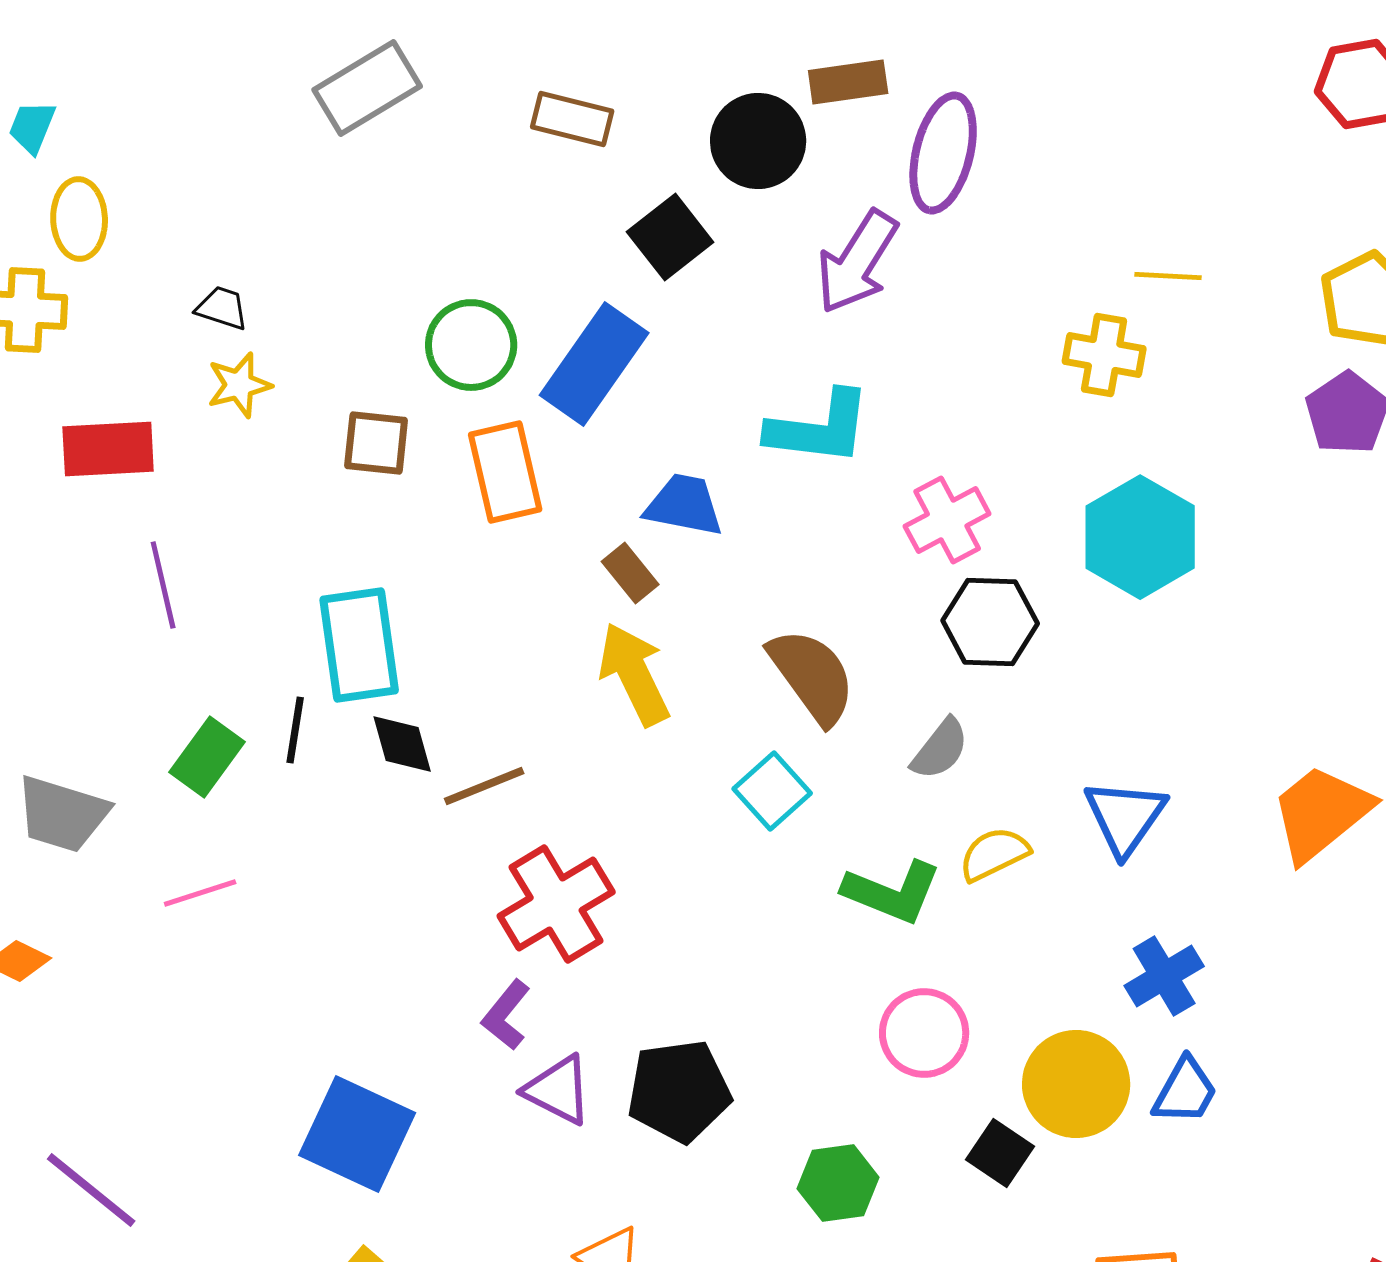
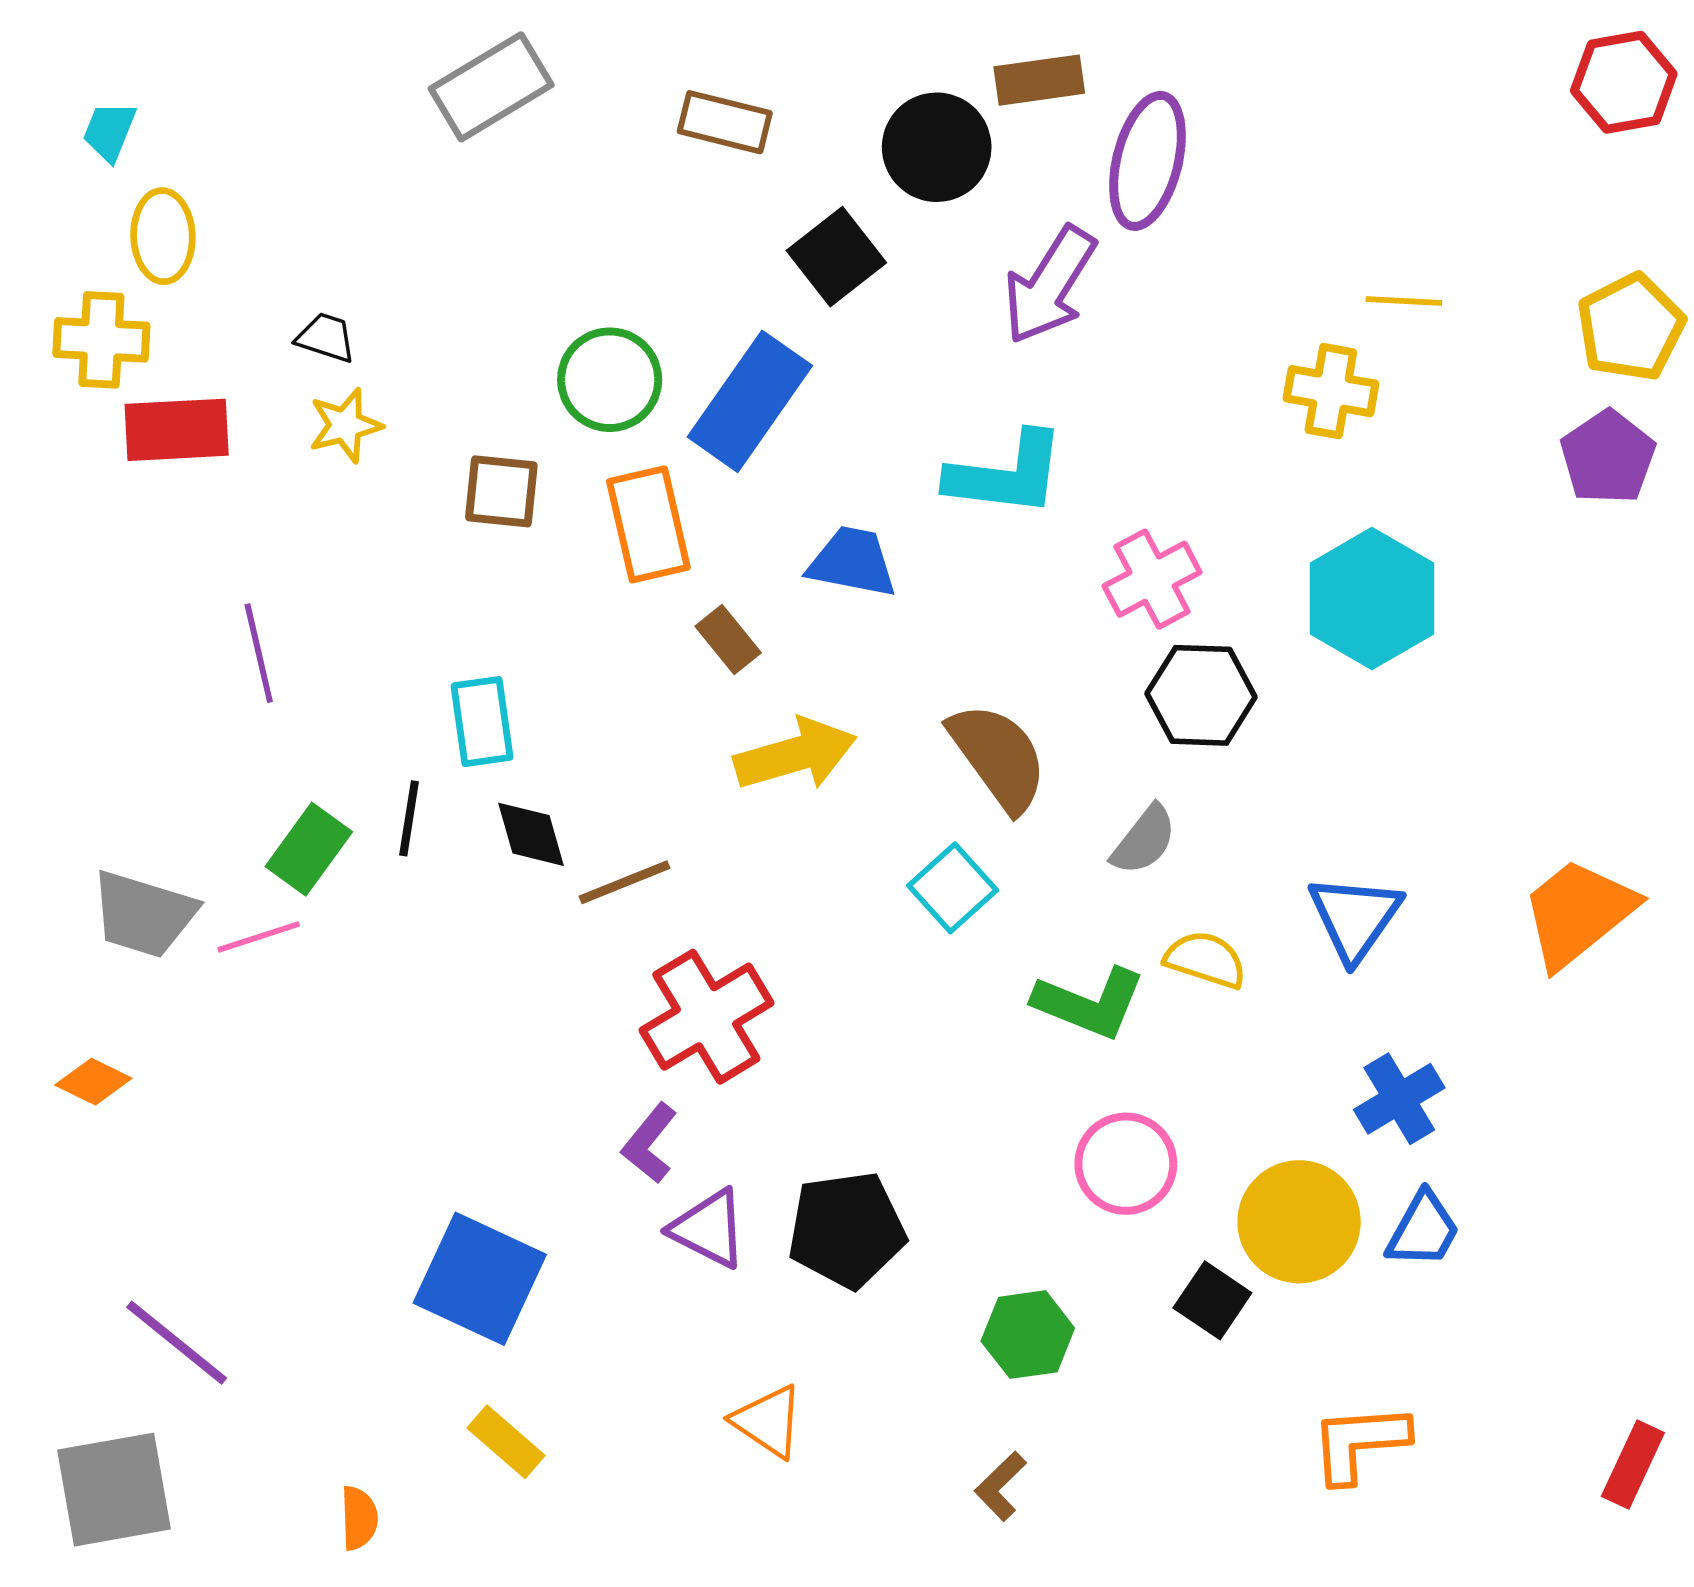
red rectangle: (108, 449) -> (177, 430), moved
brown rectangle: (630, 573) -> (728, 640), moved
cyan rectangle: (359, 645) -> (482, 722), size x0.7
yellow arrow: (634, 674) -> (795, 755), turned 100
yellow semicircle: (994, 854) -> (1206, 960), turned 44
pink line: (200, 893) -> (259, 937), moved

